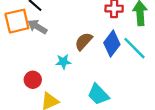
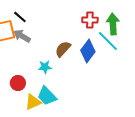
cyan line: (134, 48) -> (108, 41), moved
cyan trapezoid: (98, 94) -> (47, 96), moved

